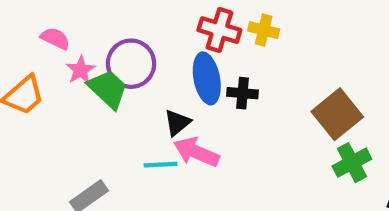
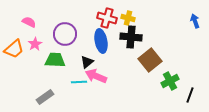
pink star: (81, 70) -> (35, 44), moved
green trapezoid: (108, 89) -> (55, 60), moved, turned -40
black cross: (243, 93) -> (131, 37), moved, size x1.5
brown square: (337, 114) -> (150, 60), moved

